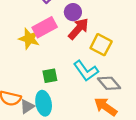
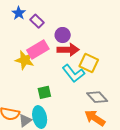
red arrow: (78, 29) -> (68, 50), turned 50
cyan L-shape: (86, 71) -> (74, 73), moved

